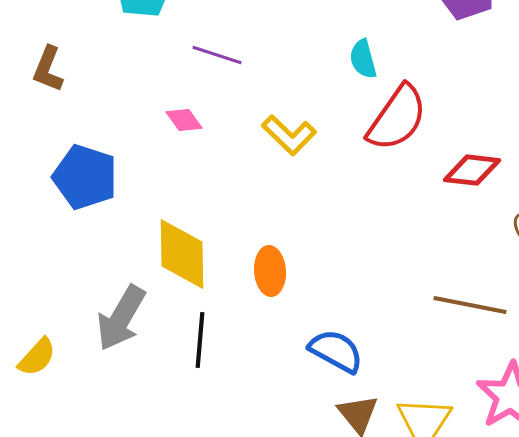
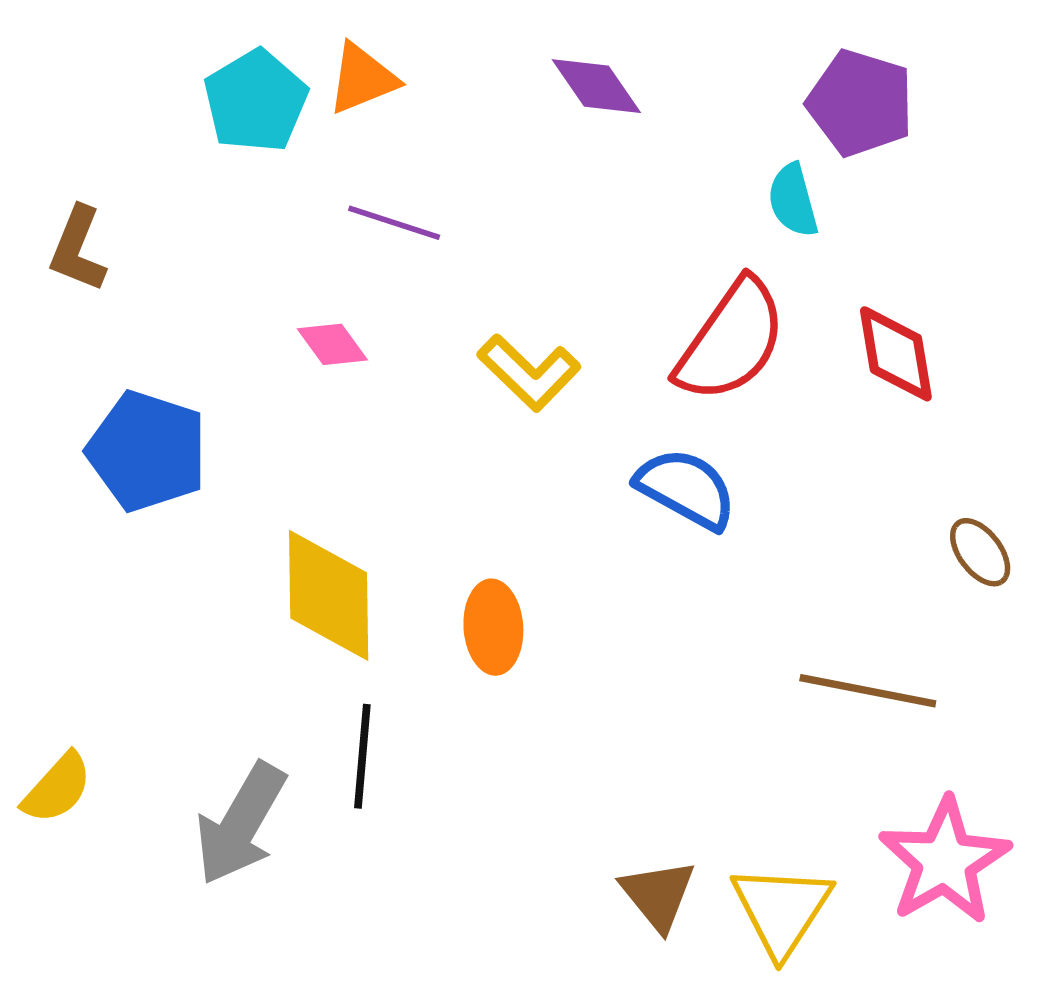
cyan semicircle: (363, 59) -> (793, 200), moved
red diamond: (472, 170) -> (896, 354), moved, turned 74
gray arrow: (121, 318) -> (241, 824), moved
blue semicircle: (336, 351) -> (686, 489), moved

